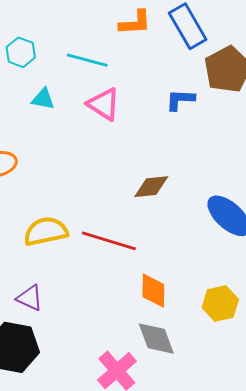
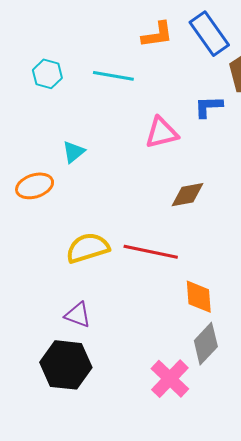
cyan triangle: (43, 99) -> (74, 152), moved, turned -45
pink triangle: (104, 104) -> (161, 133), moved, turned -42
gray diamond: (156, 339) -> (206, 344), turned 69

